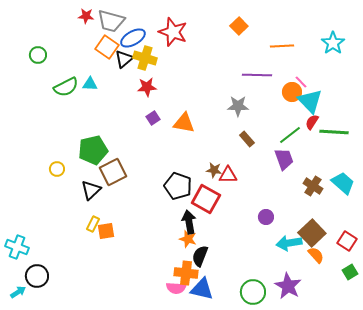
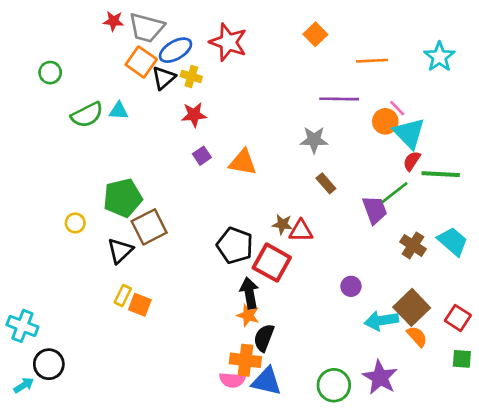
yellow cross: (145, 58) -> (191, 77), size x0.7
green line: (290, 135) -> (395, 193), moved
orange square: (106, 231) -> (140, 305), turned 30
green square: (350, 272) -> (462, 359), turned 35

